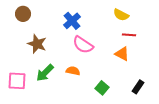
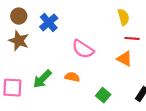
yellow semicircle: (121, 15) -> (123, 17), turned -133
blue cross: (72, 21) -> (49, 22), moved
brown star: (37, 44) -> (19, 41), moved

